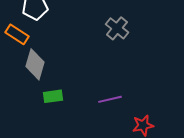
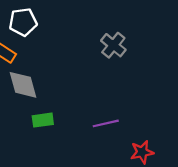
gray diamond: (35, 64) -> (23, 85), turned -32

